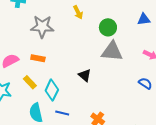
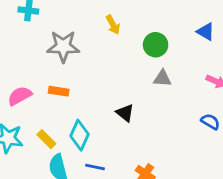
blue triangle: (144, 19) -> (206, 32), turned 40
gray triangle: (112, 51) -> (162, 78), size x0.6
yellow rectangle: (30, 82) -> (46, 139), moved

